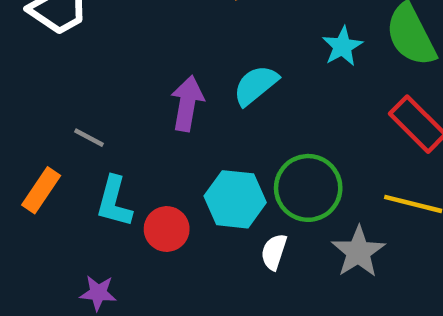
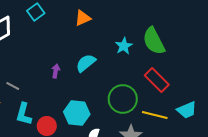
purple arrow: (187, 103) -> (56, 71), size x0.6
green circle: (308, 188) -> (123, 99), moved

